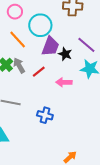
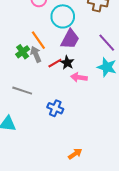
orange line: (18, 39) -> (38, 40), moved
black star: (65, 54) -> (67, 63), moved

